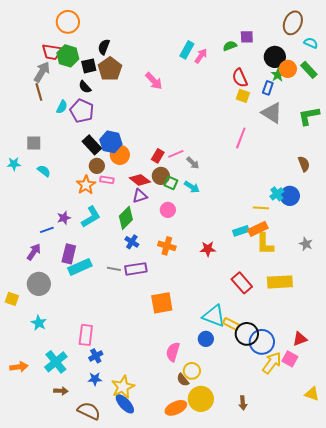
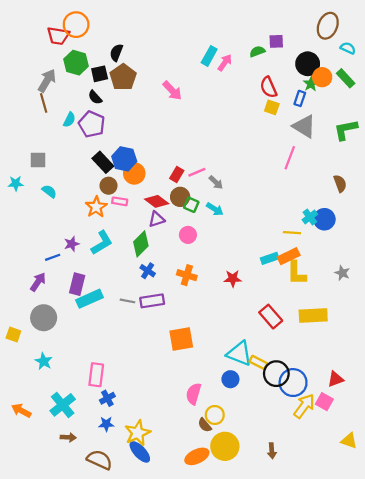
red trapezoid: (52, 52) -> (58, 36), moved
pink line: (241, 138) -> (290, 158), moved
orange arrow: (19, 367) -> (21, 411), turned -144

